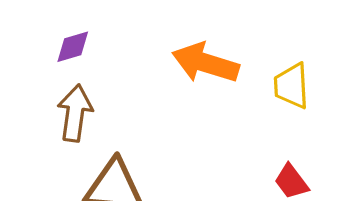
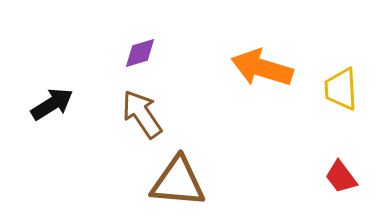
brown arrow: (75, 113) -> (142, 114), turned -42

